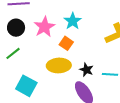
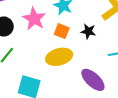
black star: (86, 70) -> (88, 31), moved

